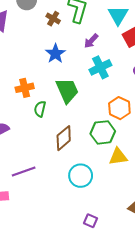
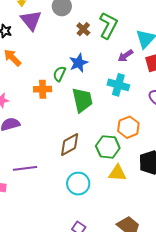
purple arrow: (91, 41) -> (125, 56), moved
cyan cross: (100, 67) -> (118, 85), turned 30
green semicircle: (40, 109) -> (59, 74), moved

